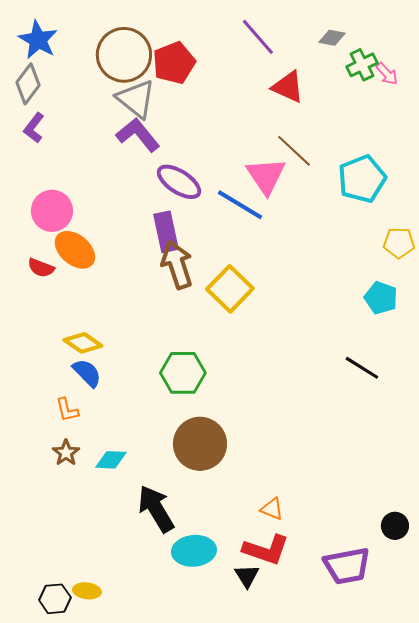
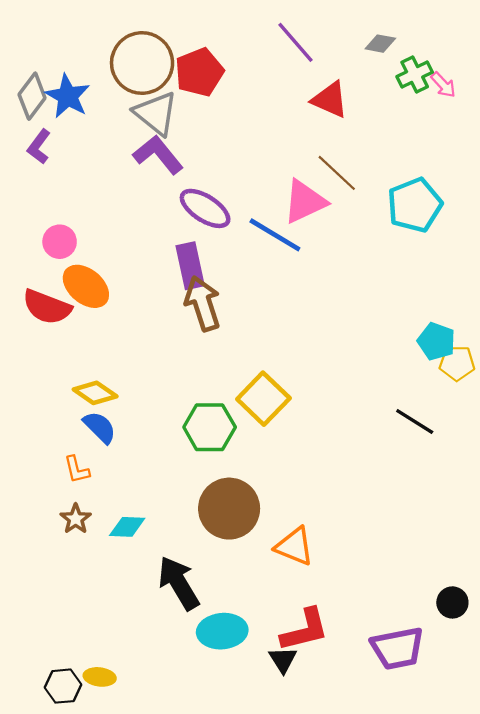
blue star: (38, 40) -> (68, 96), moved
pink triangle: (266, 176) -> (305, 202), turned 39
pink circle: (52, 211) -> (60, 242), size x0.7
yellow pentagon: (399, 243) -> (457, 363), moved
red semicircle: (41, 268) -> (47, 307), size x1.6
yellow square: (230, 289) -> (263, 399), moved
orange triangle: (272, 509) -> (294, 546), moved, size x1.5
red L-shape: (266, 550) -> (305, 630), turned -33

